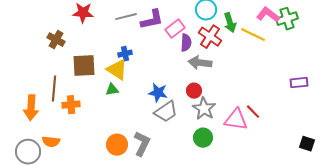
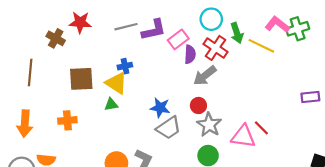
brown cross: (56, 40) -> (56, 38), moved
gray arrow: (200, 63) -> (205, 76), turned -45
brown line: (54, 89) -> (30, 72), moved

